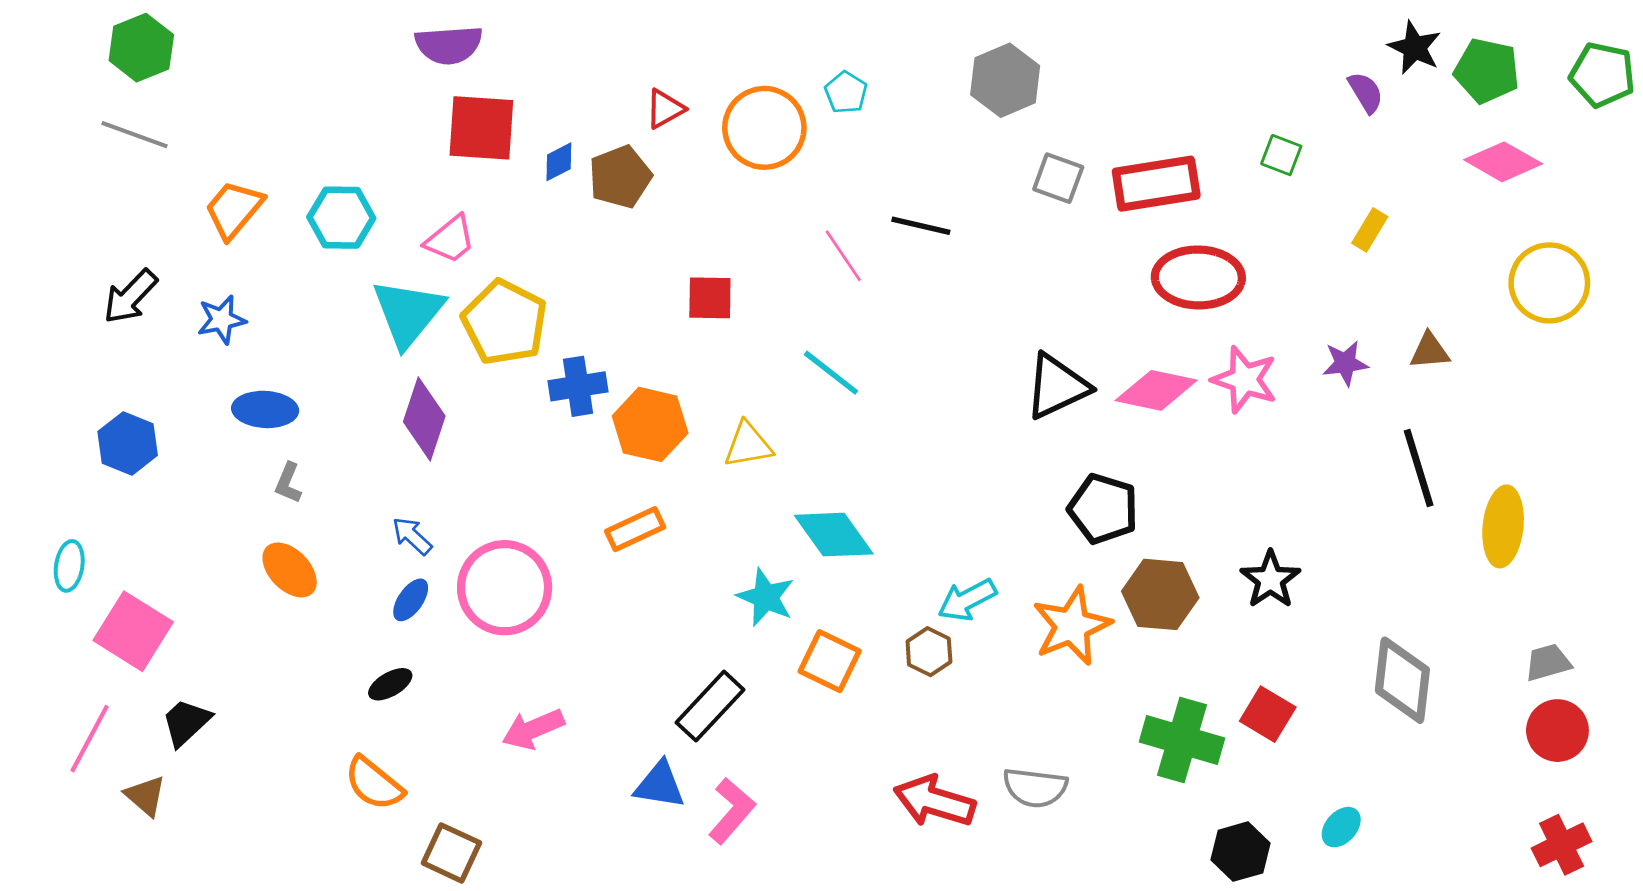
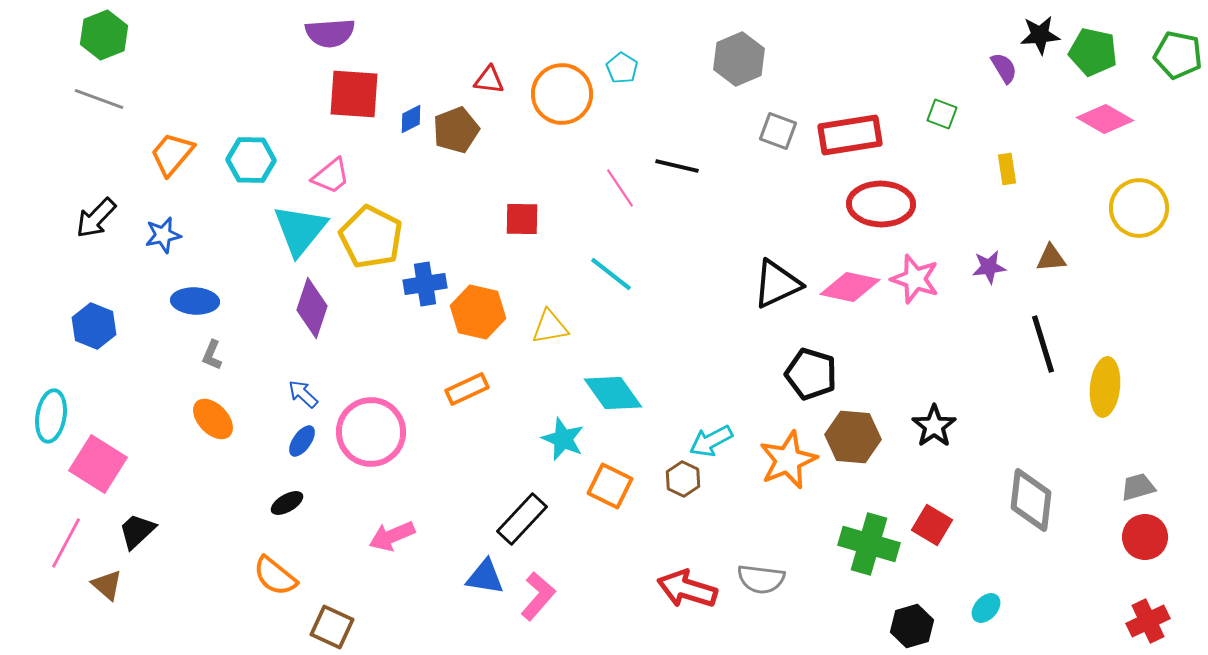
black star: (1415, 48) -> (1040, 35), turned -30
red triangle: (665, 109) -> (489, 80), turned 36
yellow rectangle: (1370, 230) -> (1007, 169), turned -40
cyan ellipse: (69, 566) -> (51, 416), size x1.4

